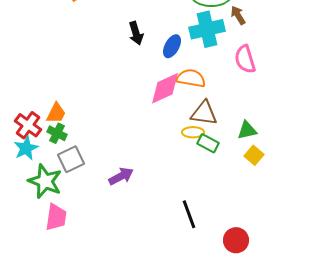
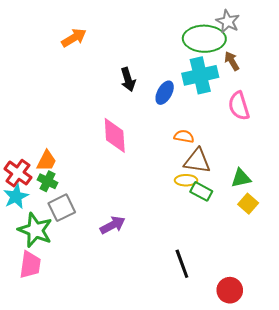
orange semicircle: (191, 78) -> (184, 136), moved, size x0.7
pink diamond: (165, 88) -> (115, 135), moved, turned -69
pink trapezoid: (56, 217) -> (30, 265), moved

